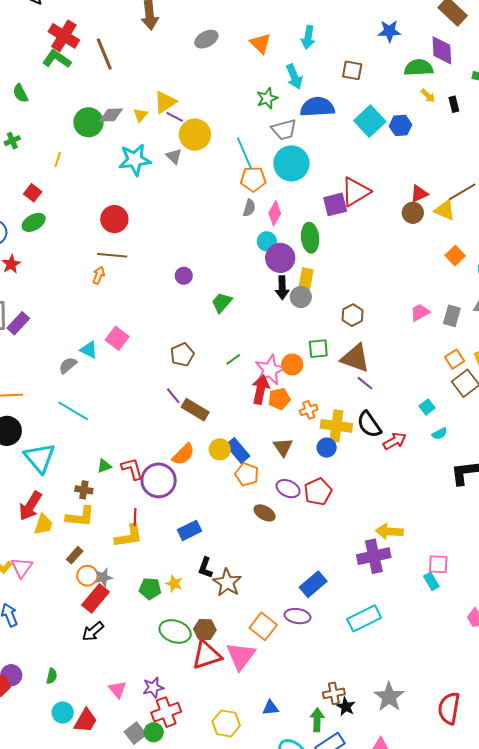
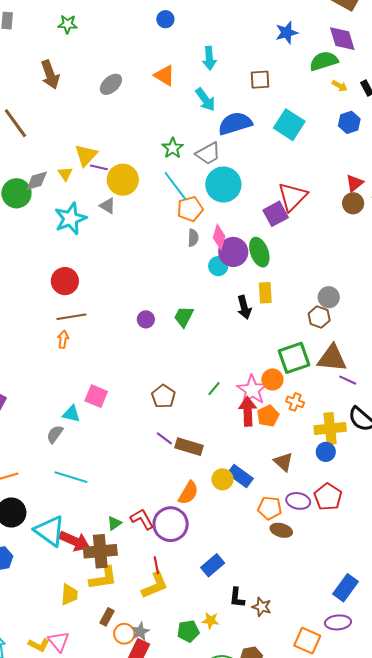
green star: (267, 98) -> (173, 148), moved
blue hexagon: (400, 125) -> (349, 122), moved
purple circle: (280, 258) -> (233, 252), moved
gray circle: (301, 297) -> (329, 297), moved
green trapezoid: (222, 303) -> (184, 317), moved
green square: (318, 349) -> (294, 358), size x1.5
orange cross: (309, 410) -> (295, 402), moved, turned -36
orange pentagon: (247, 474) -> (270, 508), moved
brown cross: (84, 490) -> (100, 551), size x1.8
red arrow: (30, 506) -> (74, 541), moved, turned -84
brown star: (227, 583) -> (262, 607), size x0.7

